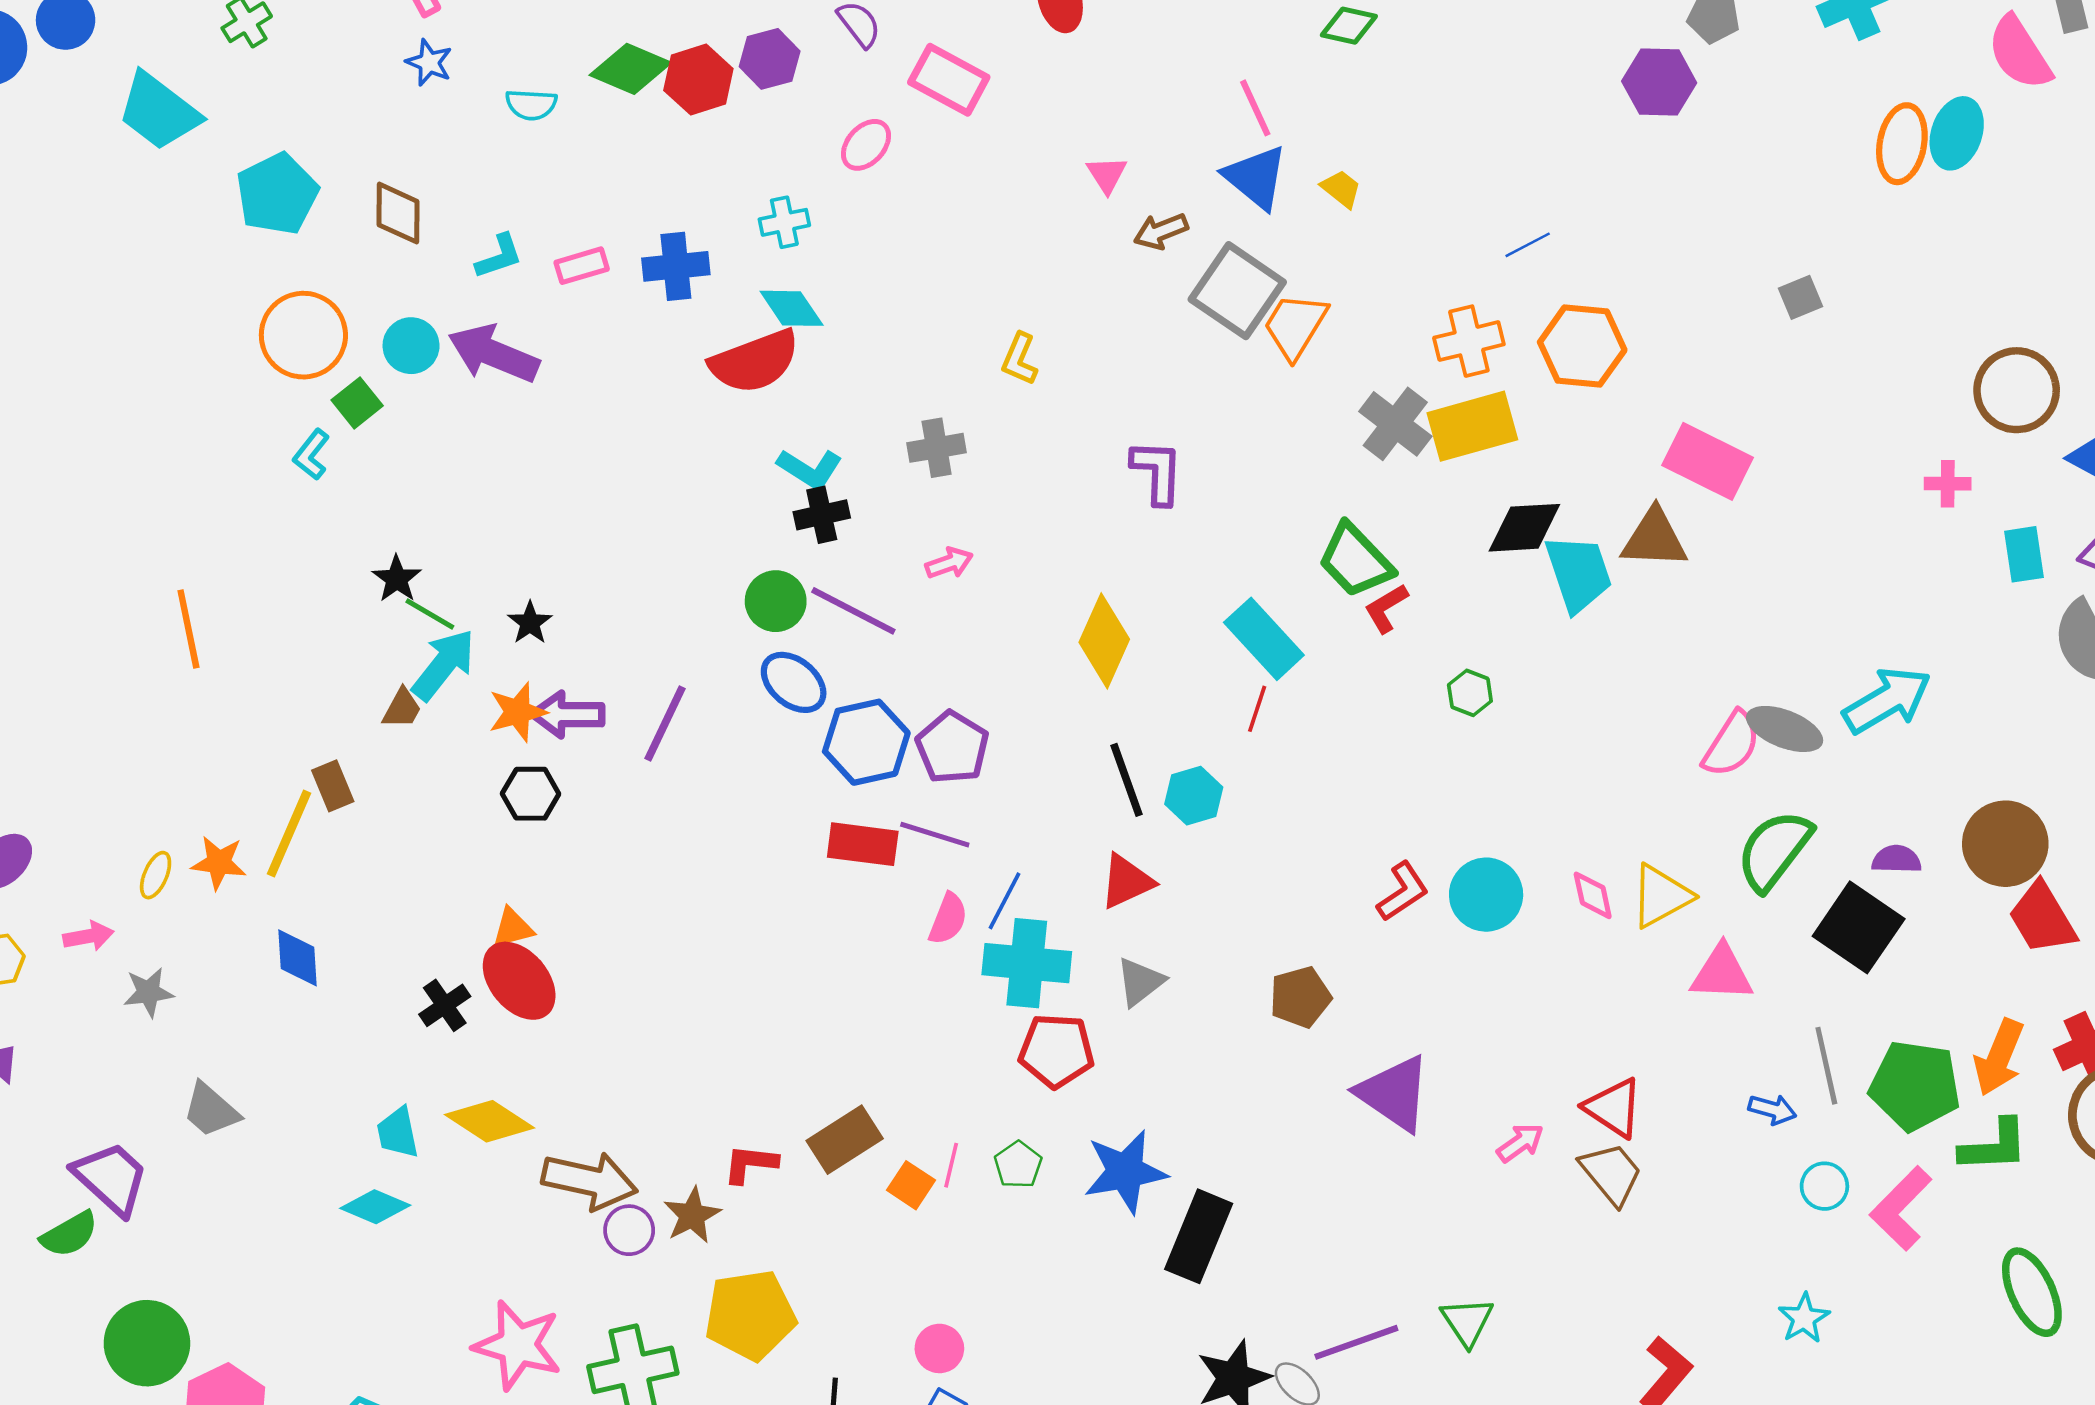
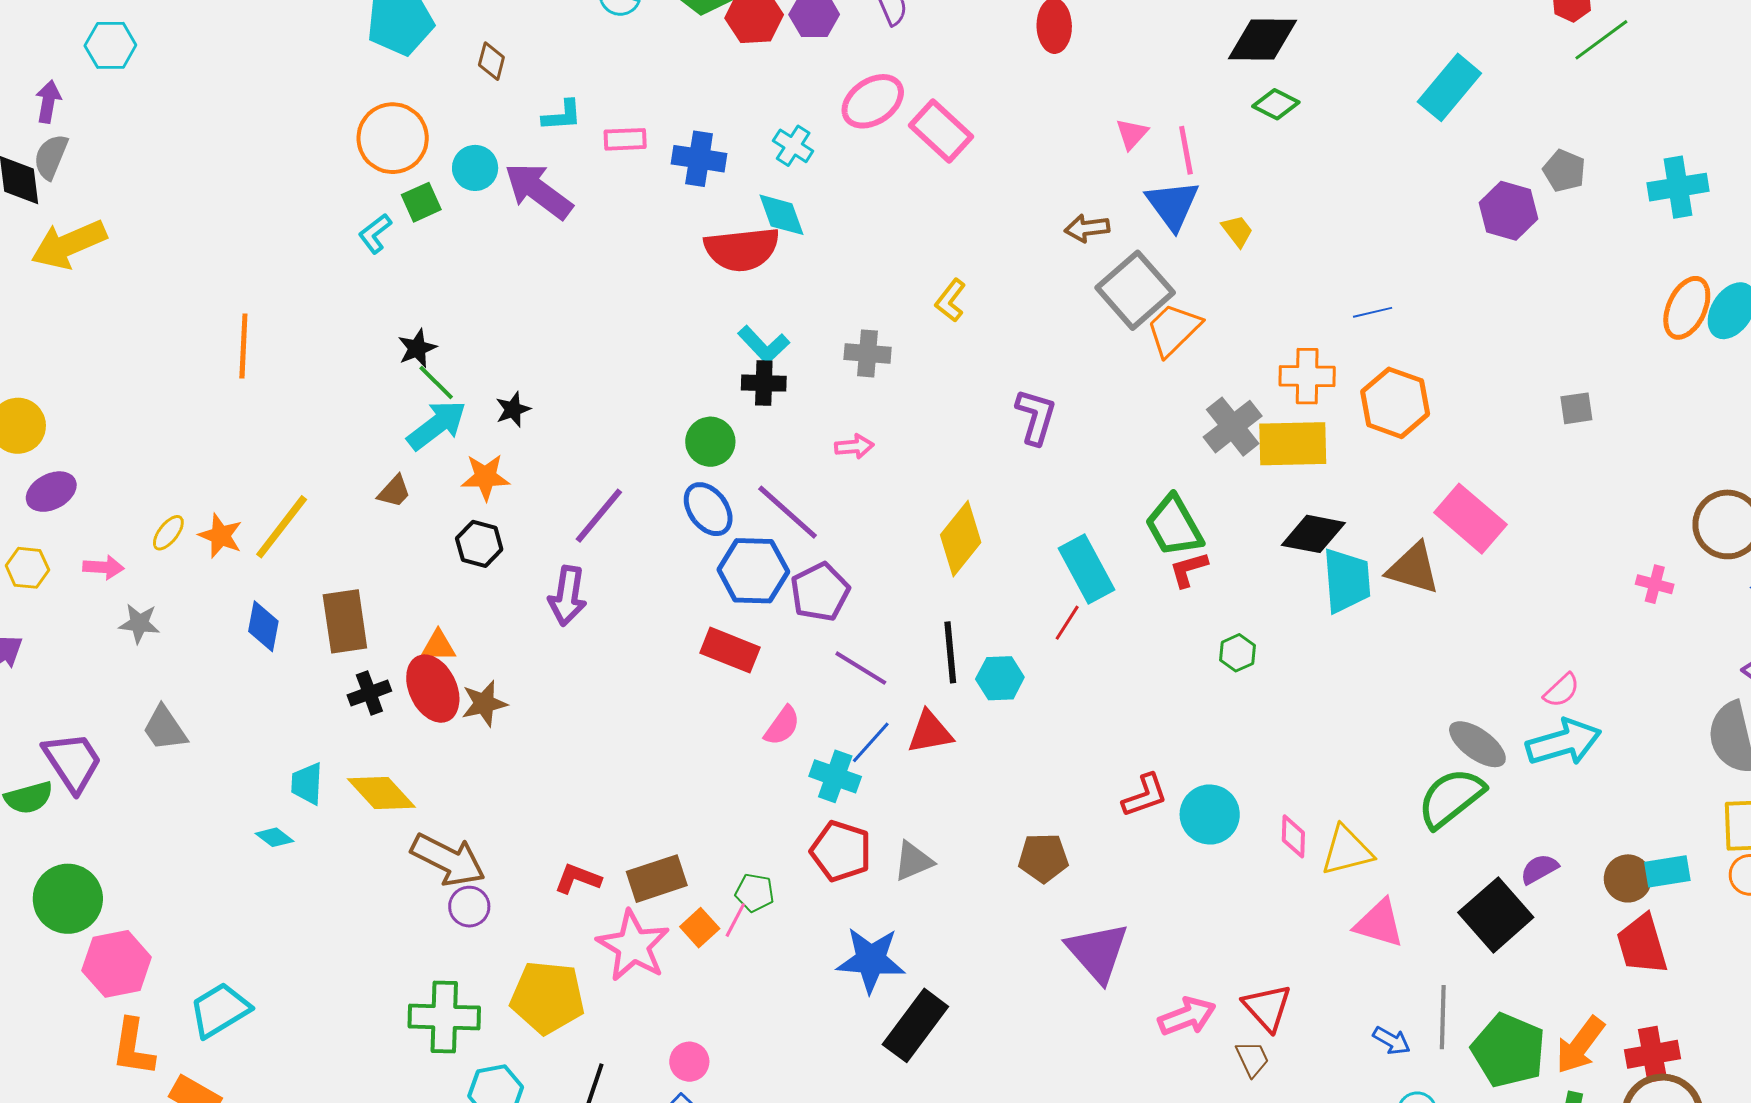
pink rectangle: (949, 80) -> (941, 131), moved
pink ellipse: (866, 145) -> (873, 101), size x1.4
pink triangle: (1107, 175) -> (1132, 134), moved
brown diamond: (398, 213) -> (491, 61), size x0.7
cyan cross: (784, 222) -> (793, 146), turned 30
cyan rectangle: (2024, 554) -> (1667, 871), moved, turned 75
purple line: (853, 611) -> (788, 512), moved
brown trapezoid: (402, 708) -> (394, 491), moved
purple arrow: (567, 714) -> (567, 596), moved, turned -96
pink semicircle: (1732, 744) -> (1562, 690), moved, size x0.7
brown rectangle: (333, 786) -> (345, 621), moved, size x1.6
purple line: (935, 835) -> (861, 668), moved
brown circle: (2005, 844) -> (1628, 878), size x0.7
green semicircle: (1774, 850) -> (1451, 798), moved
purple semicircle: (1897, 859) -> (1539, 869), turned -45
blue line: (1005, 901) -> (871, 742), moved
cyan cross: (1027, 963) -> (835, 776), size x0.7
gray triangle: (1140, 982) -> (913, 861), moved
pink arrow: (1520, 1143) -> (1187, 1016), size x1.4
green pentagon: (1018, 1165) -> (755, 893), moved, turned 30
brown trapezoid: (1611, 1174) -> (1252, 1059), size x0.7
cyan diamond: (375, 1207) -> (275, 837), size x0.7
brown star: (692, 1215) -> (484, 703), moved
pink star: (518, 1345) -> (633, 946), moved

